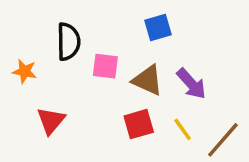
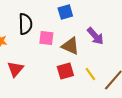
blue square: (158, 28) -> (65, 12), moved
purple arrow: (191, 84) -> (95, 36), moved

